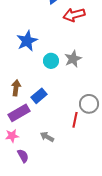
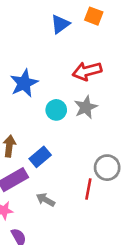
red arrow: (74, 15) -> (87, 71), moved
gray arrow: (47, 137) -> (45, 200), moved

